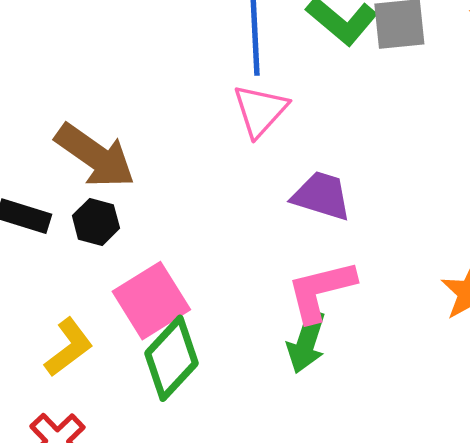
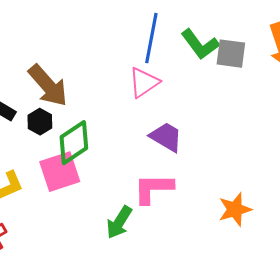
green arrow: (306, 342) -> (119, 222), moved
green diamond: (171, 358) -> (74, 143), moved

